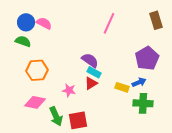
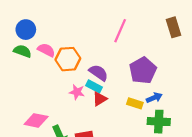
pink semicircle: (44, 23) -> (46, 50), moved
purple pentagon: (147, 58) -> (143, 70), moved
orange hexagon: (37, 70) -> (68, 59), moved
cyan rectangle: (94, 72) -> (94, 86), moved
pink star: (69, 90) -> (77, 92), moved

